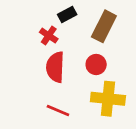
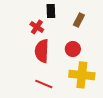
black rectangle: (67, 14) -> (51, 11), turned -64
brown rectangle: (104, 26) -> (79, 20), size x0.6

